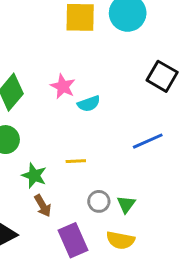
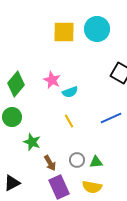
yellow line: (76, 161) -> (69, 121), moved, turned 64
green triangle: (126, 204) -> (96, 162), turned 48
brown arrow: (43, 206) -> (50, 163), moved

